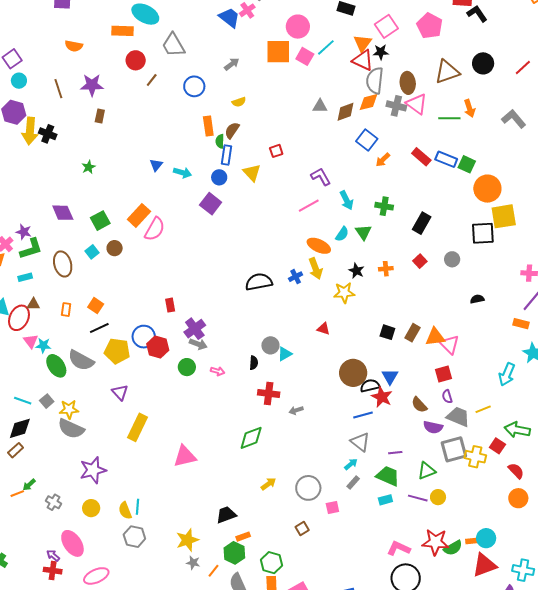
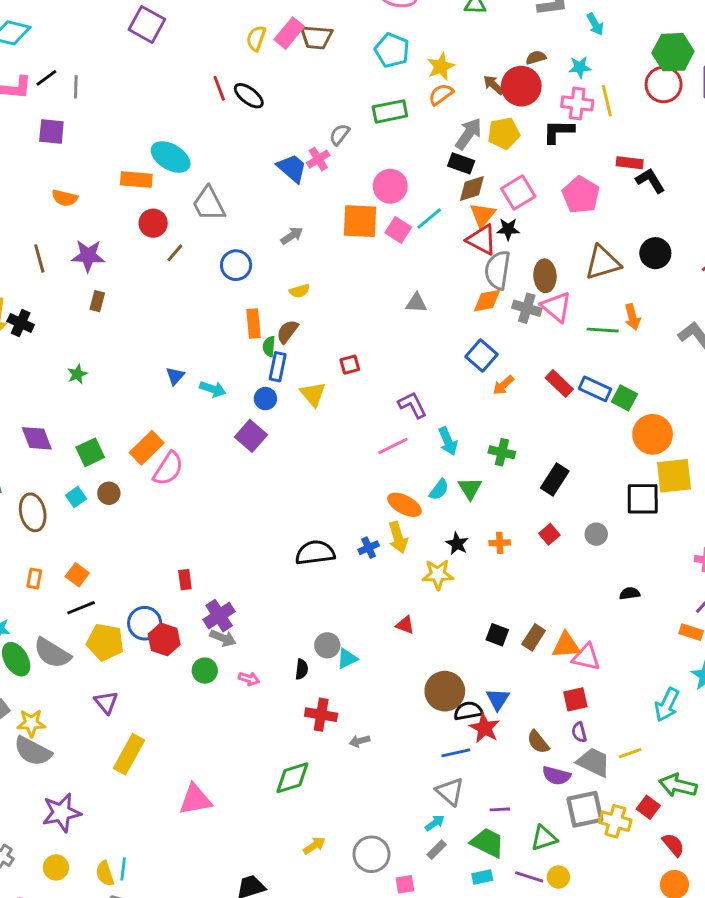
brown diamond: (345, 112) -> (472, 188), moved
pink triangle: (449, 344) -> (586, 657), turned -35

